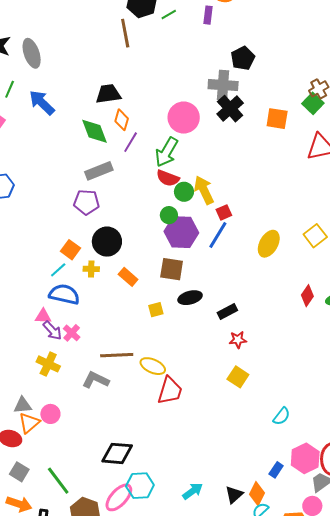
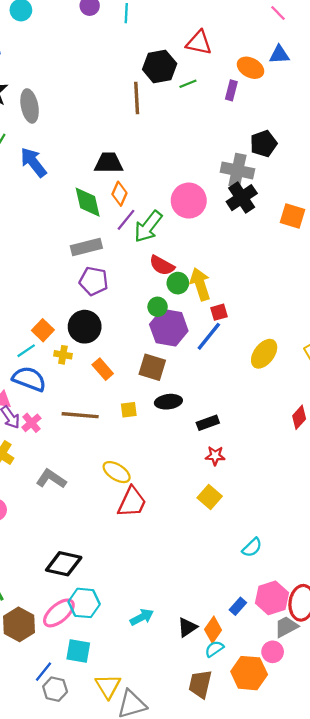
green arrow: (167, 152) -> (148, 227), moved
purple pentagon: (87, 202) -> (94, 281), moved
brown line: (117, 355) -> (80, 415), moved

